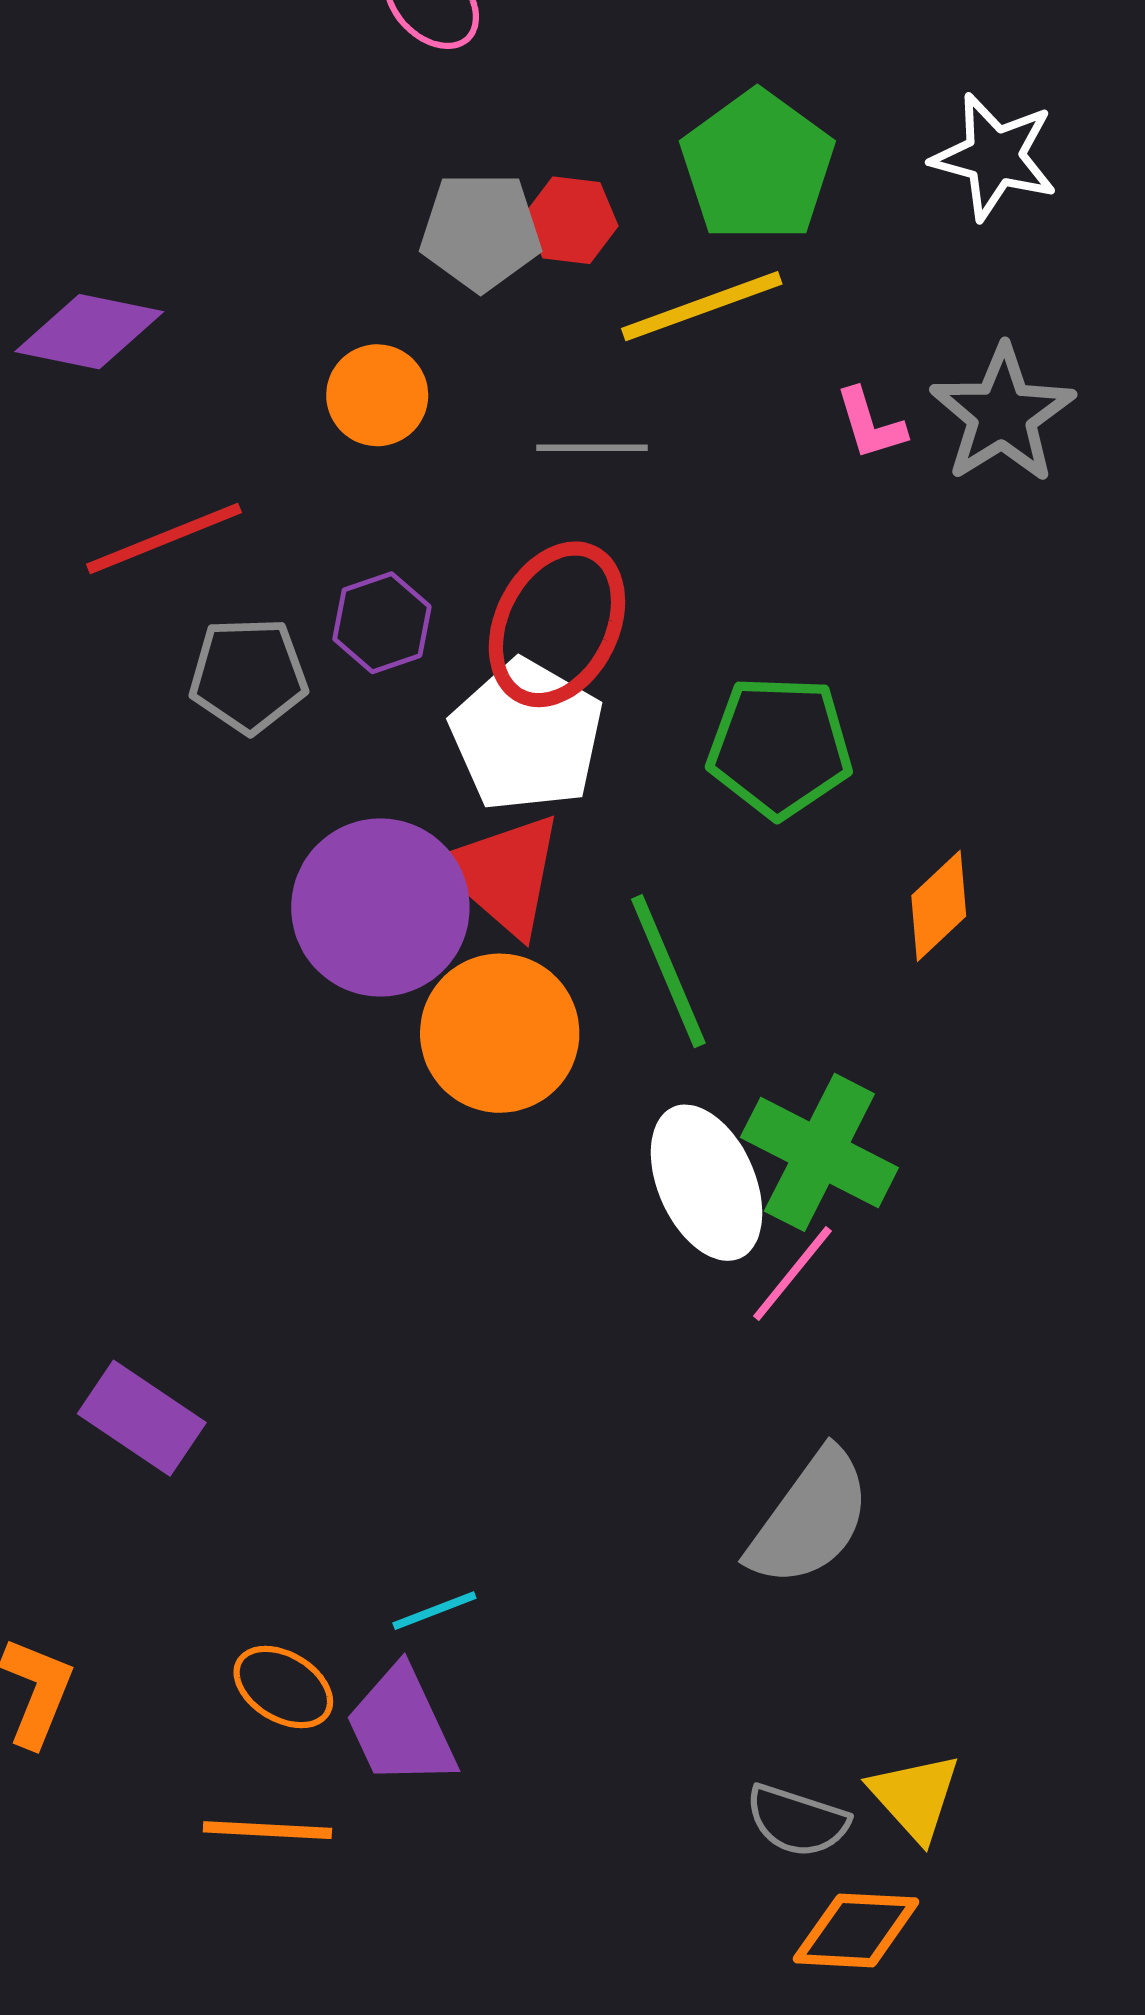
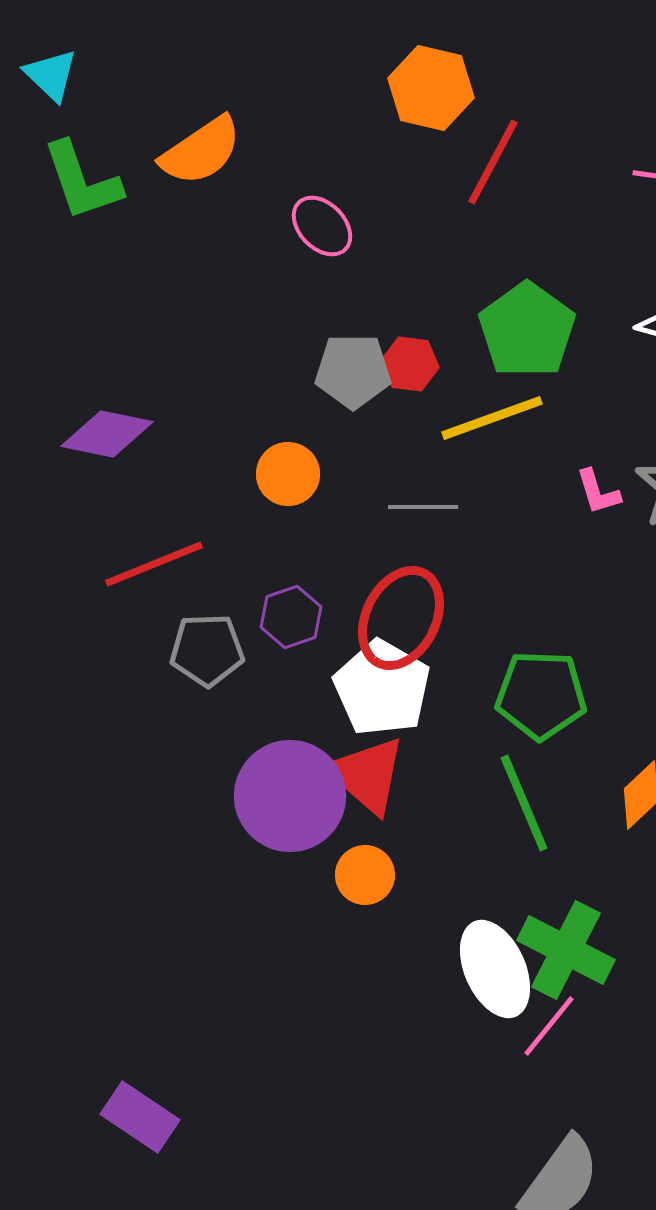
green line: (668, 971) -> (524, 803), moved
orange circle: (500, 1033) -> (365, 875), size x0.6

